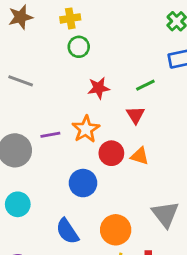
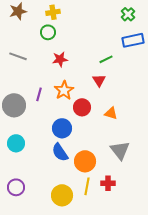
green circle: (79, 47) -> (48, 32), moved
red star: (99, 88) -> (60, 59), moved
purple line: (50, 135) -> (39, 94), turned -64
orange triangle: (140, 156) -> (111, 113), moved
blue semicircle: (67, 231) -> (60, 152), moved

